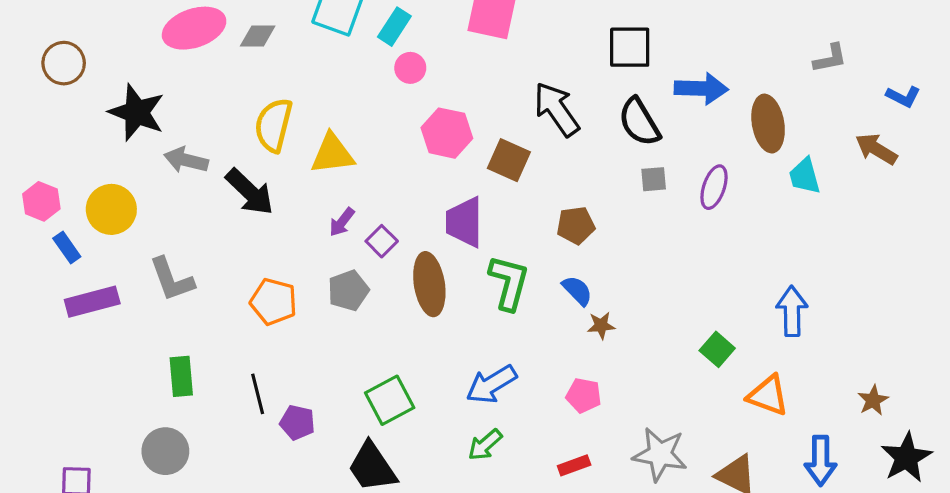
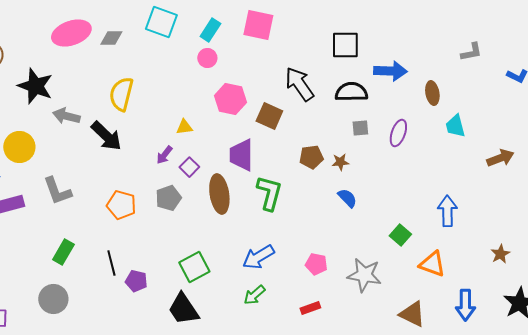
cyan rectangle: (394, 27) -> (210, 30), moved
black semicircle: (639, 122) -> (351, 92), turned 120
brown ellipse: (768, 124) -> (432, 93), size x0.7
brown arrow: (876, 149) -> (500, 158), moved, turned 128
yellow triangle: (332, 154) -> (184, 127), moved, size x0.6
blue semicircle: (577, 291) -> (347, 198), moved
brown star: (601, 325) -> (340, 162), moved
green rectangle: (181, 376) -> (63, 252), turned 35
brown star: (873, 400) -> (500, 254), moved
gray star: (660, 454) -> (364, 275), moved

